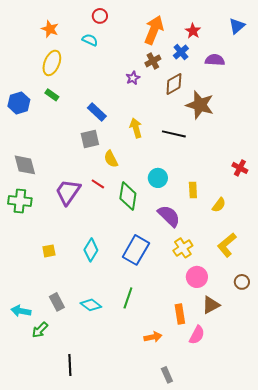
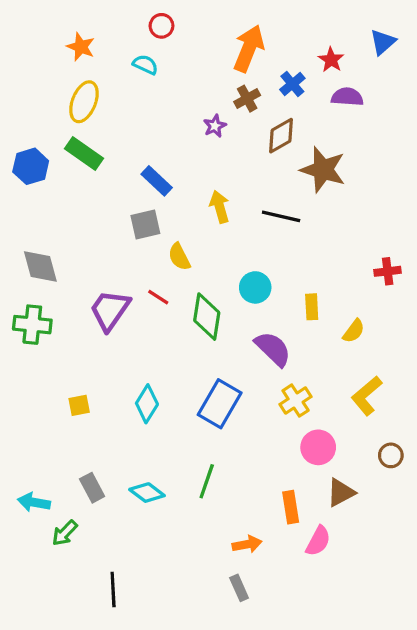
red star: (193, 31) -> (331, 60), moved
green rectangle: (52, 95) -> (84, 153), size x1.6
red cross: (240, 168) -> (388, 271), turned -35
gray rectangle: (167, 375) -> (239, 588), moved

